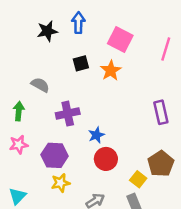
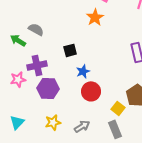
black square: (81, 63) -> (70, 50), moved
green arrow: (19, 111) -> (18, 40), moved, turned -63
purple cross: (68, 114) -> (37, 65), moved
yellow star: (60, 183) -> (53, 122), moved

